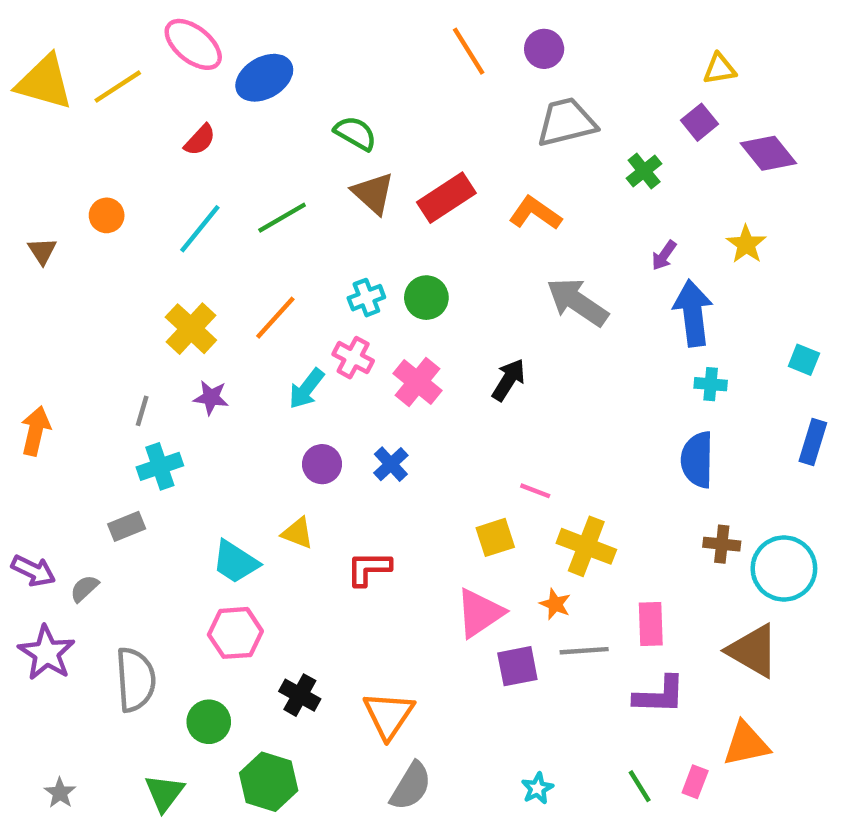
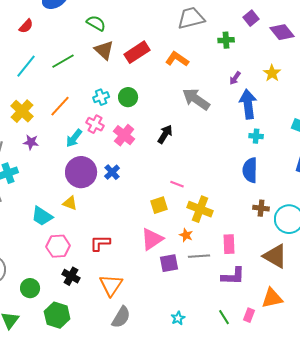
green cross: (644, 171) -> (226, 40), turned 35
purple circle: (322, 464) -> (81, 172), size x1.8
red L-shape: (369, 569) -> (100, 243), moved
pink hexagon: (235, 633) -> (58, 246), moved

